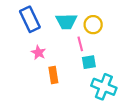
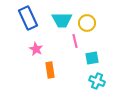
cyan square: (89, 62) -> (92, 58), moved
cyan cross: (104, 87) -> (97, 81), size x0.7

